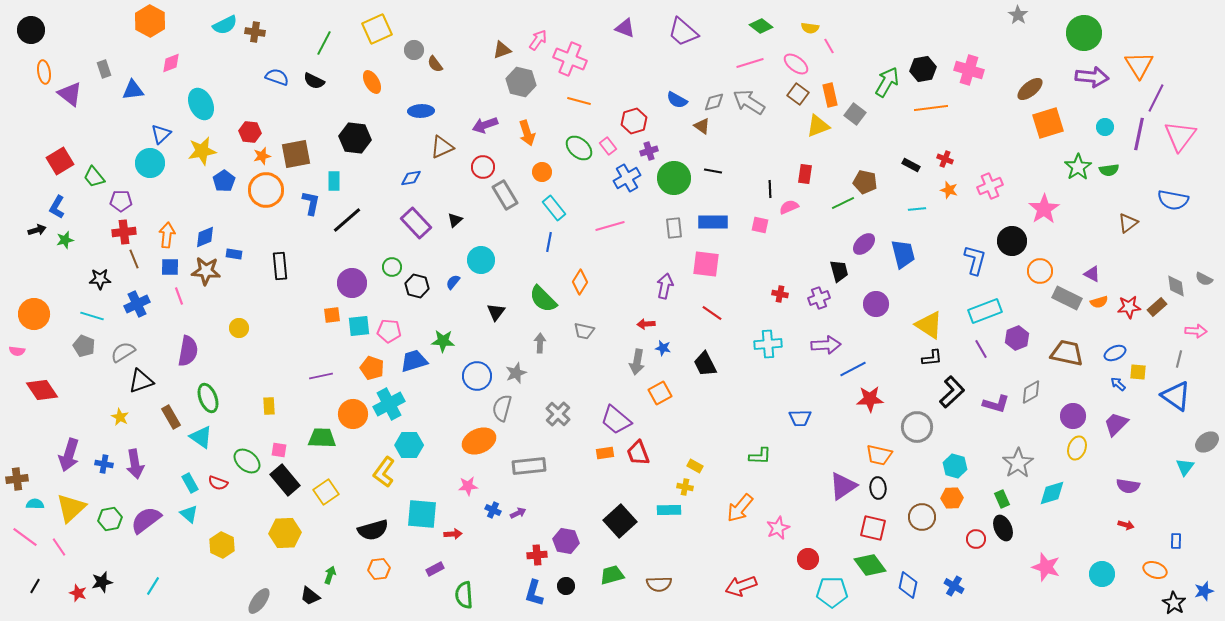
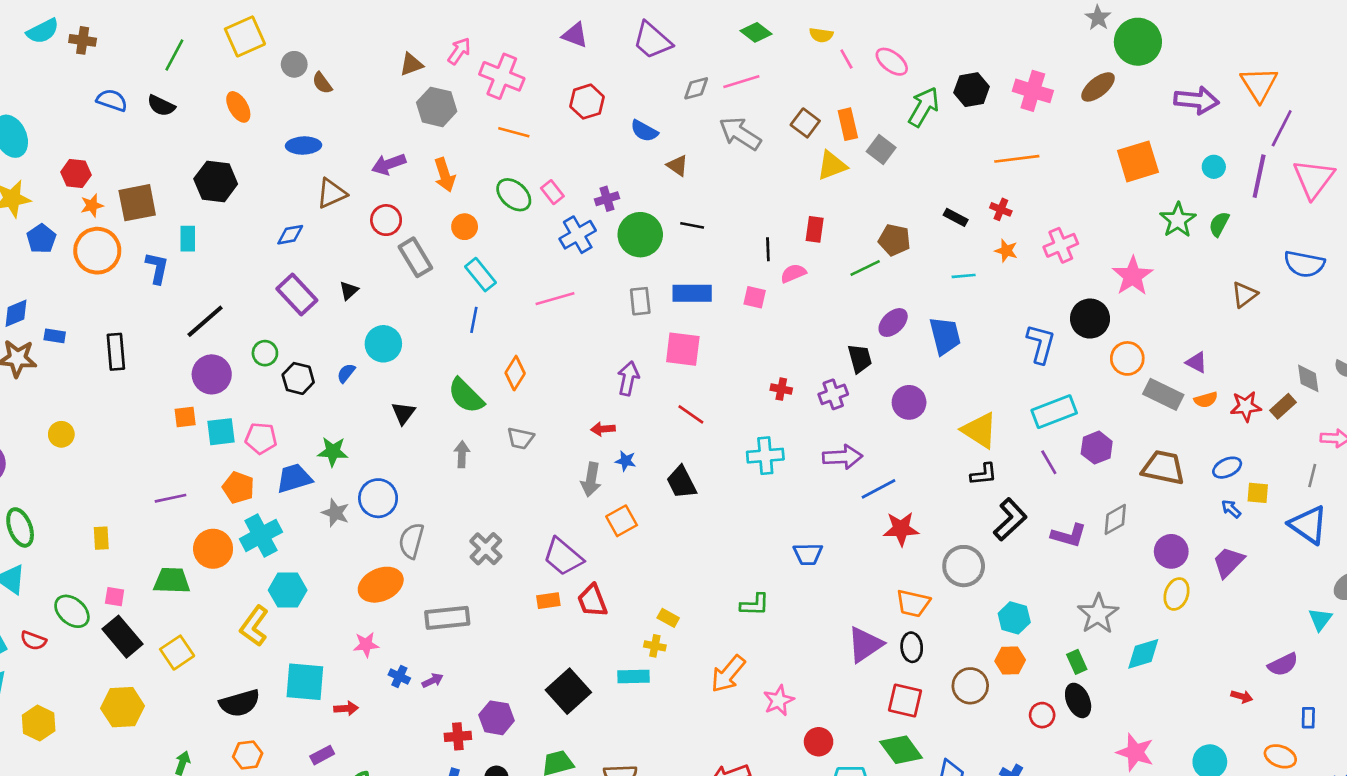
green circle: (1084, 33) -> (1138, 42), moved
pink ellipse: (796, 64) -> (892, 62), moved
brown ellipse: (1030, 89) -> (1098, 87), moved
gray diamond: (714, 102) -> (696, 88), moved
orange line: (931, 108) -> (1017, 159), moved
red hexagon: (634, 121) -> (587, 102), moved
green semicircle: (1109, 170) -> (1219, 224), turned 126
black line: (347, 220) -> (205, 321), moved
gray star: (516, 373) -> (335, 513), moved, turned -30
purple semicircle: (1128, 486) -> (1283, 665), moved, turned -35

